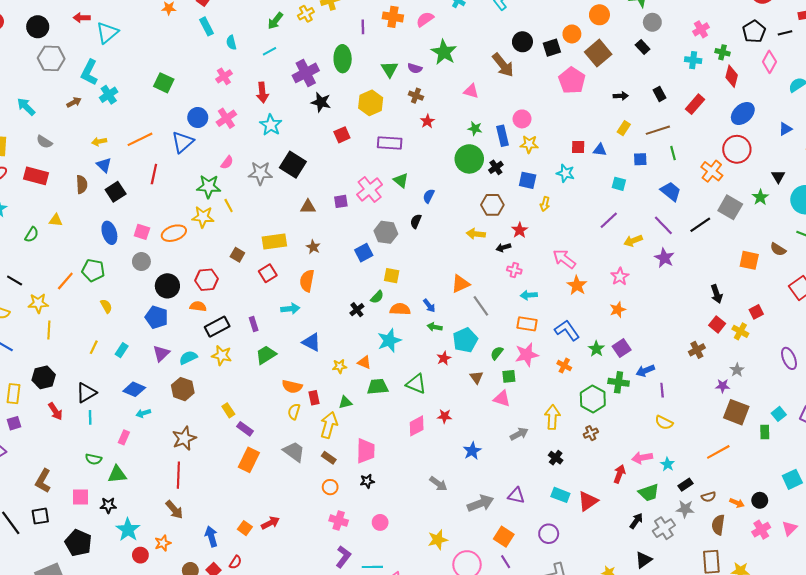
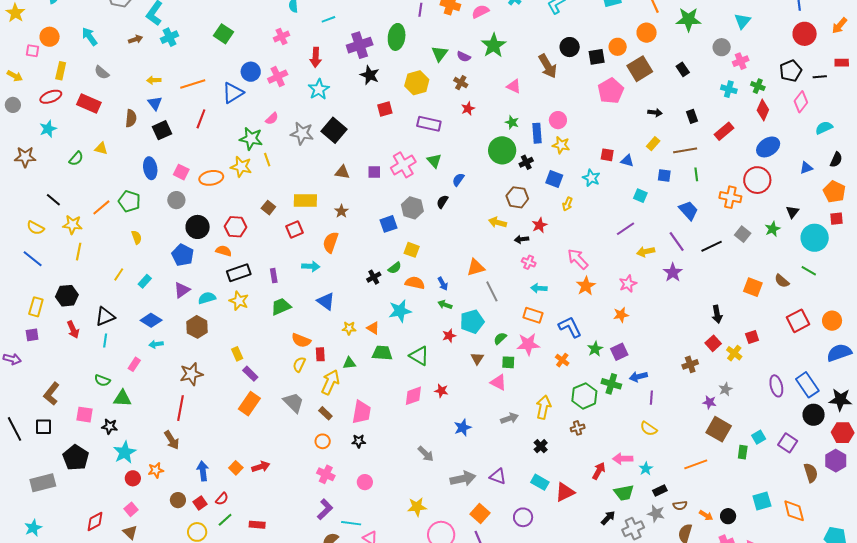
gray circle: (652, 22) -> (722, 47), moved
orange cross: (712, 171) -> (730, 197), turned -35
gray square: (730, 207) -> (743, 234), size x0.7

